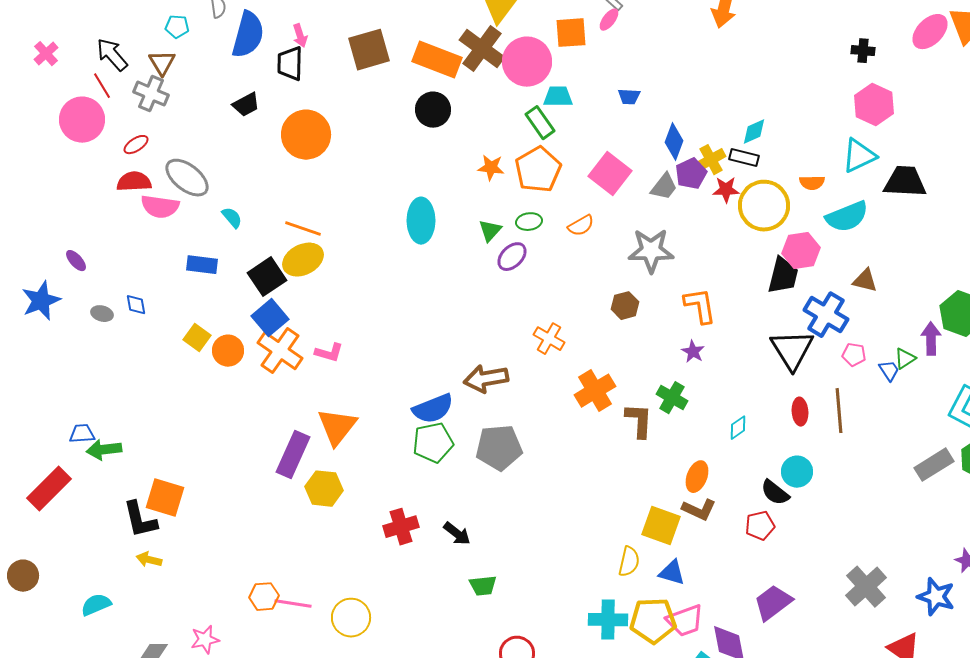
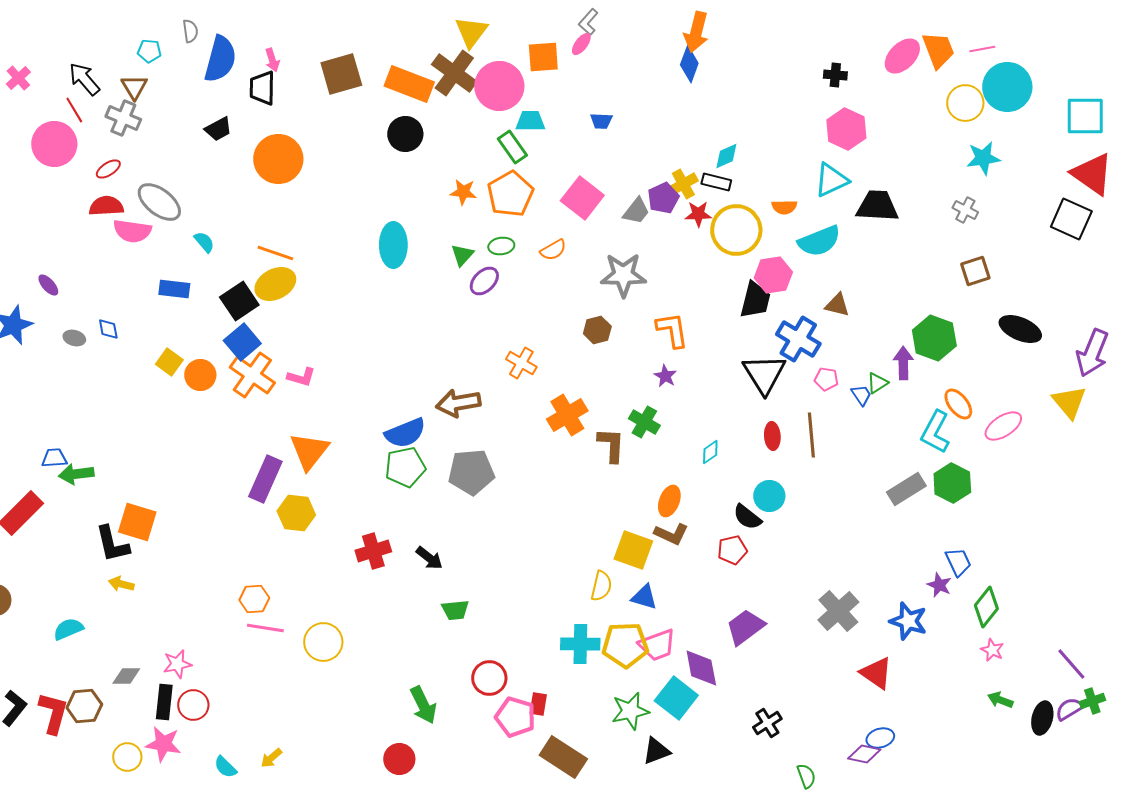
blue diamond: (674, 142) -> (689, 64), moved
orange hexagon: (264, 597) -> (254, 599), moved

